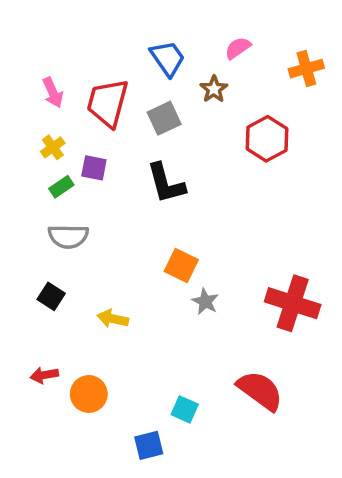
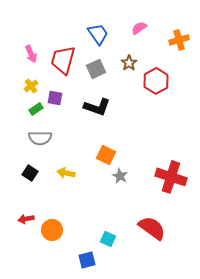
brown star: (214, 89) -> (129, 63), moved
black L-shape: (166, 183) -> (97, 107), turned -56
yellow arrow: (113, 319) -> (66, 173), moved

